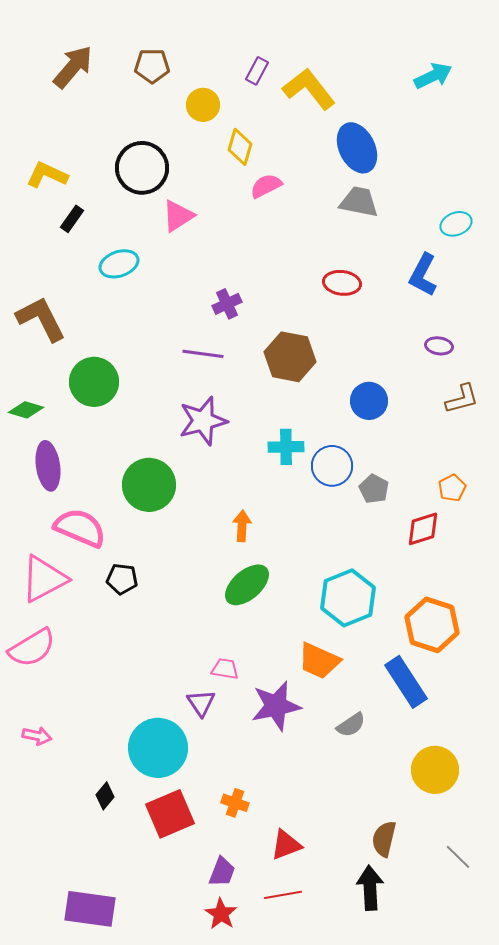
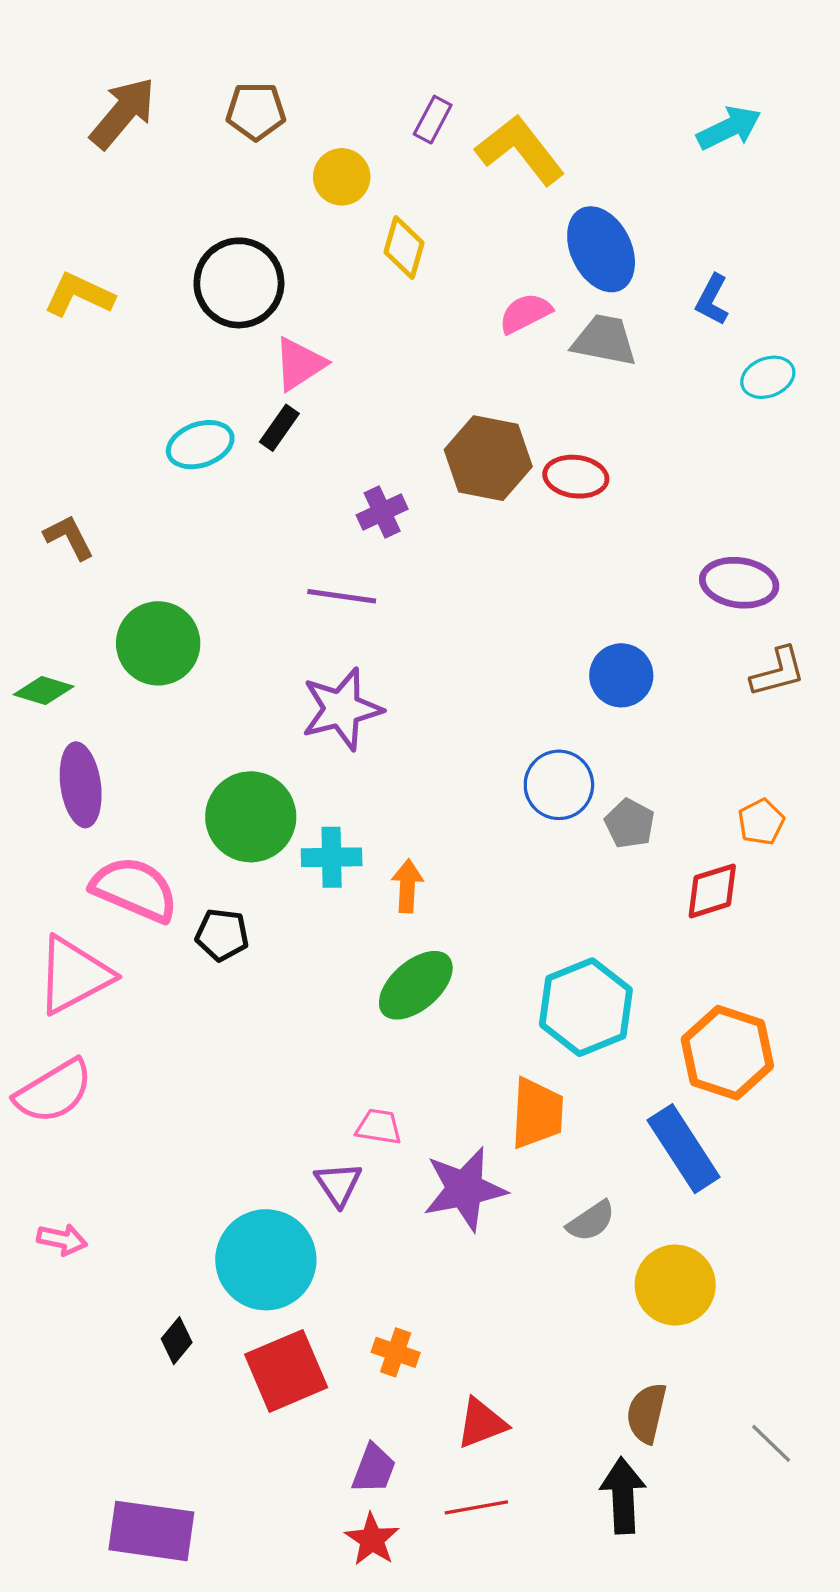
pink semicircle: (266, 186) -> (525, 313), moved
black rectangle: (72, 219) -> (279, 428), moved
blue L-shape: (423, 275) -> (712, 300), moved, size x0.7
brown L-shape: (41, 319) -> (69, 537), size x0.6
purple ellipse: (439, 346) -> (739, 583), size x1.6
brown hexagon: (290, 357) -> (488, 458), moved
cyan cross: (286, 447) -> (332, 857), moved
black pentagon: (122, 579) -> (222, 935), moved
orange trapezoid: (319, 661) -> (537, 1113), turned -111
yellow circle: (435, 770) -> (675, 1285), moved

